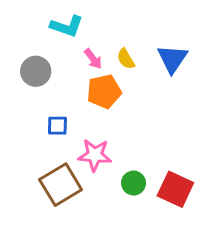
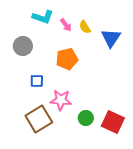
pink arrow: (93, 59) -> (66, 25), moved
yellow semicircle: (126, 59) -> (85, 27), moved

